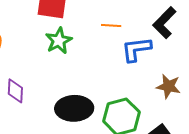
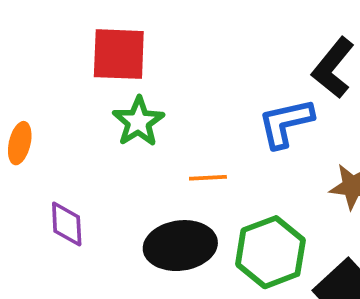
orange line: (111, 25) -> (208, 178), moved

